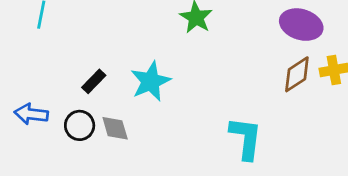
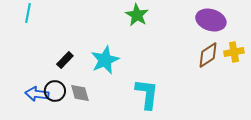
blue arrow: (31, 114) -> (37, 94), moved
cyan L-shape: (246, 138) -> (147, 94), moved

